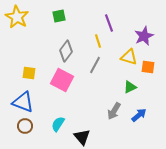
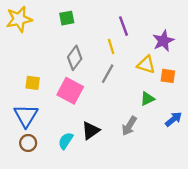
yellow star: (17, 17) -> (19, 19), turned 30
blue triangle: (23, 102) -> (26, 116), turned 40
blue arrow: (139, 115) -> (174, 119), moved
black triangle: (82, 137) -> (91, 130), moved, turned 36

